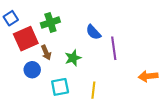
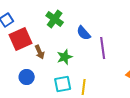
green cross: (50, 23) -> (55, 19), moved, turned -36
blue circle: (32, 70) -> (27, 77), moved
cyan square: (60, 87) -> (63, 84), moved

